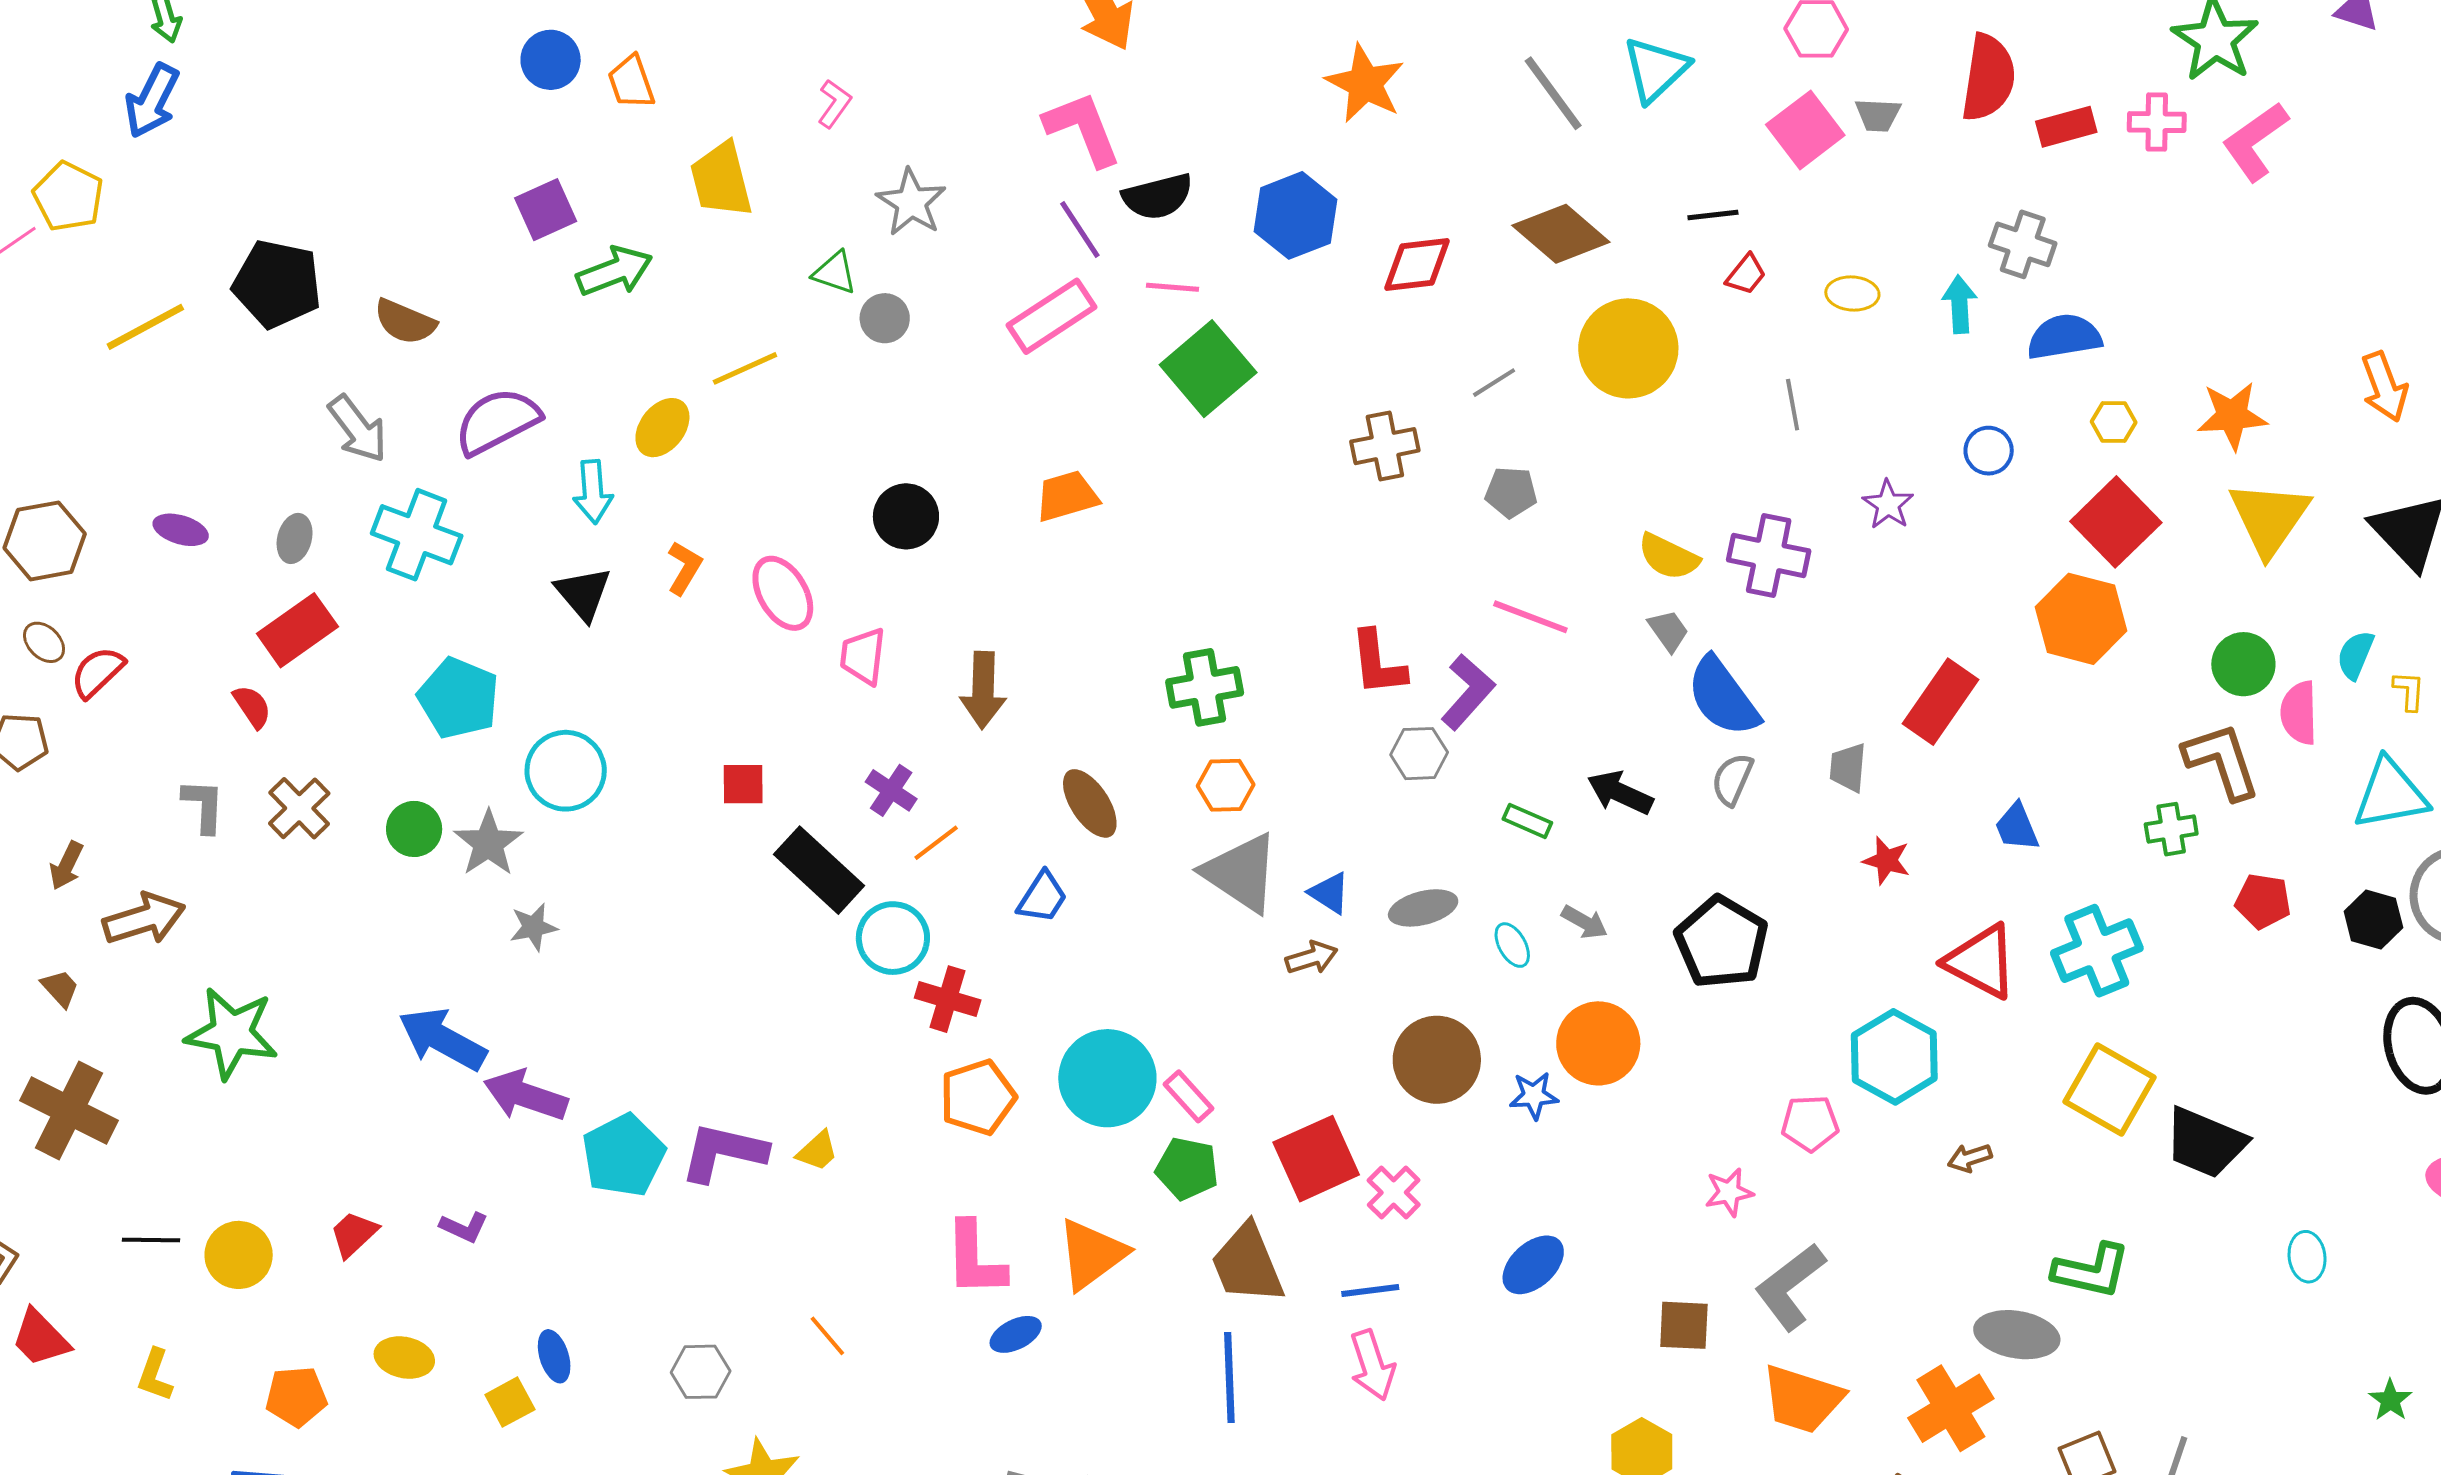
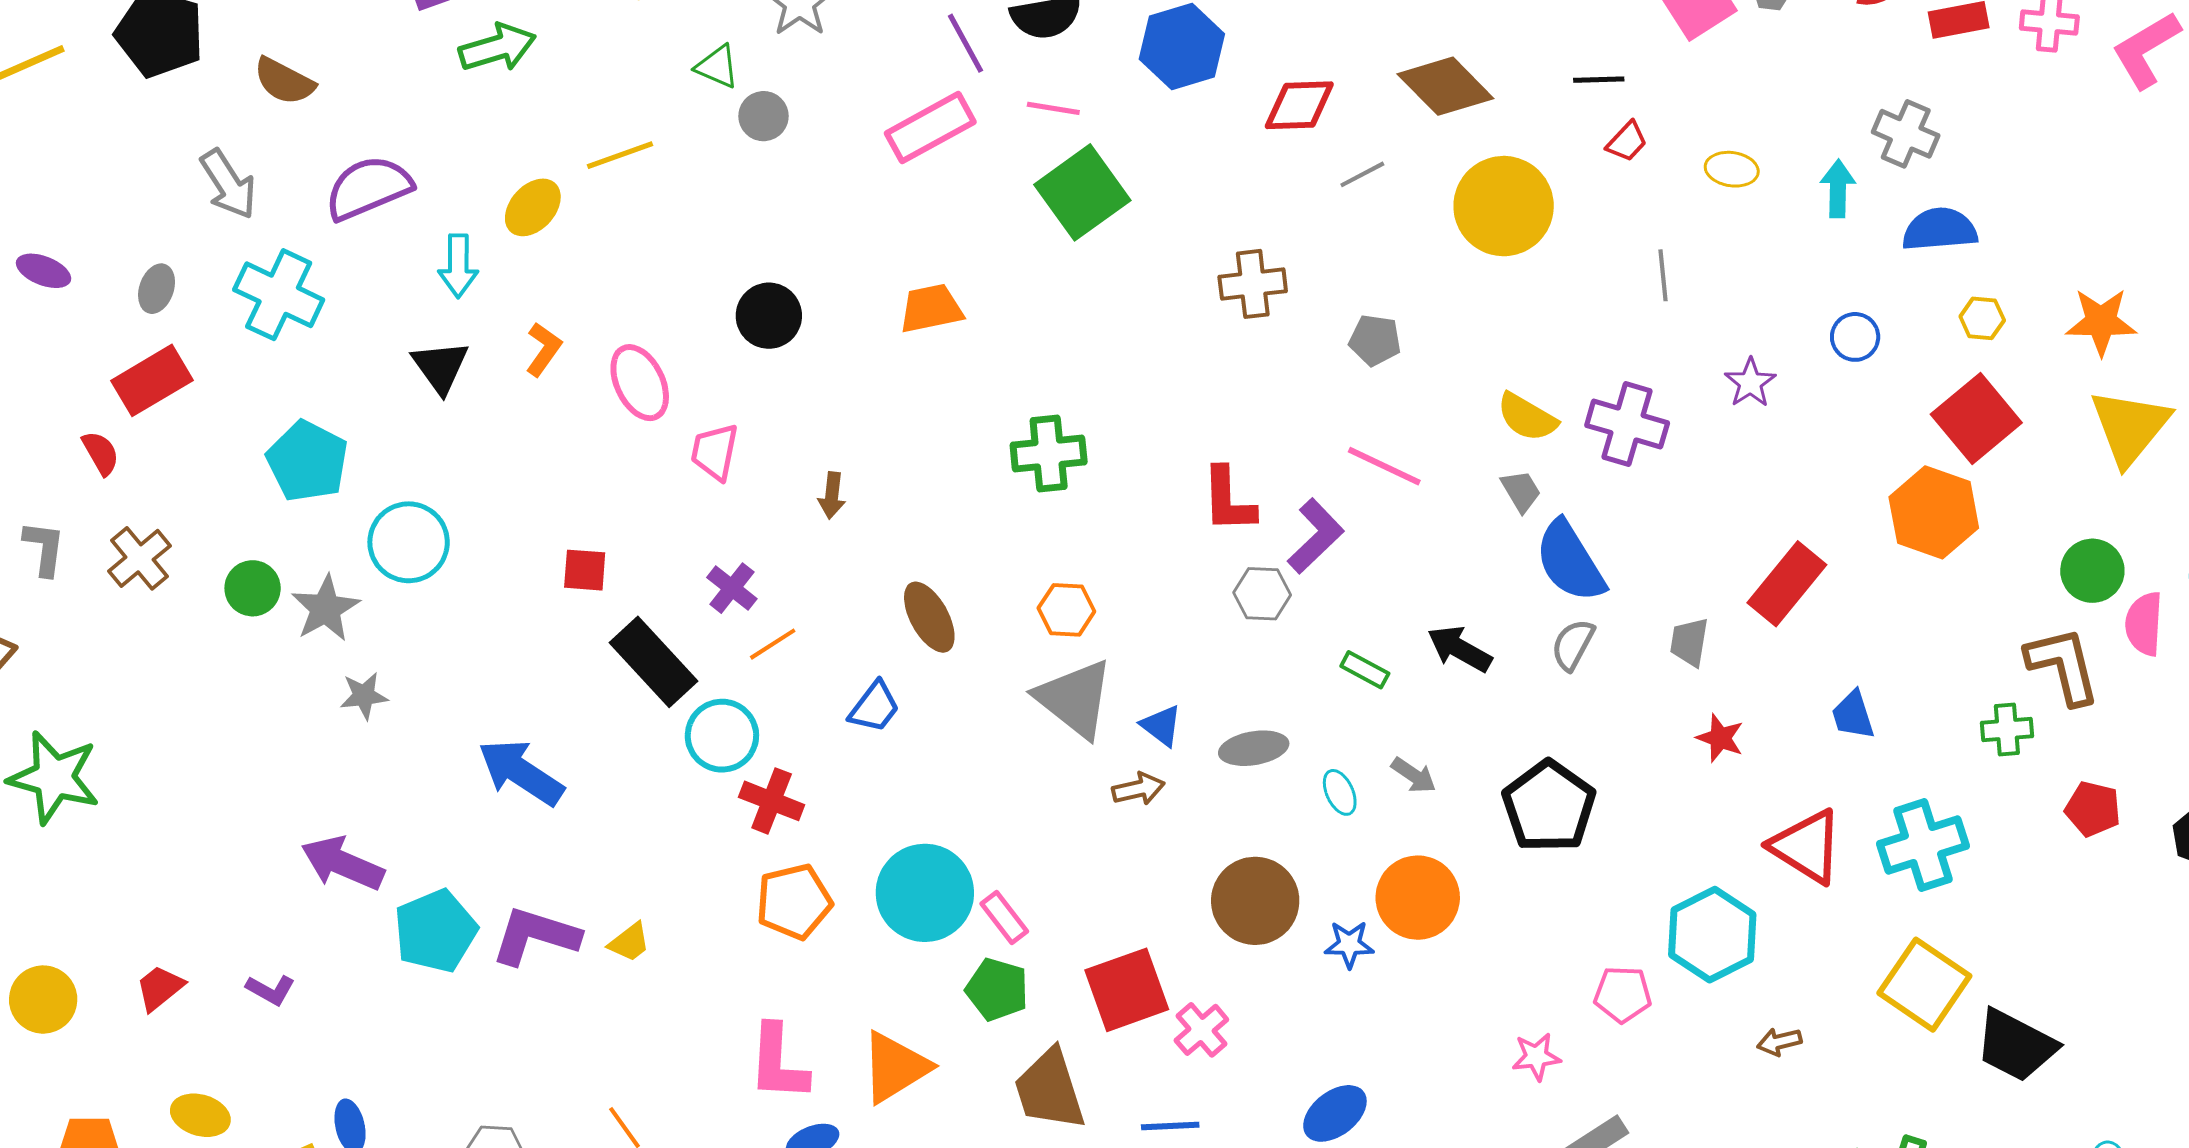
gray line: (1494, 383) -> (1362, 174), moved
green cross: (1205, 687) -> (1049, 454), moved
brown arrow: (983, 690) -> (832, 495), size x0.6
blue arrow: (442, 1039) -> (521, 772), moved

